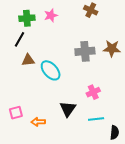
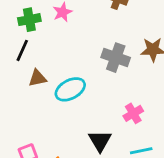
gray cross: (85, 51) -> (116, 58), turned 30
cyan ellipse: (51, 70) -> (70, 89), turned -70

